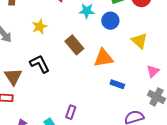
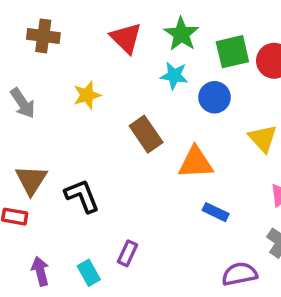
black L-shape: (40, 64) -> (82, 196), moved

